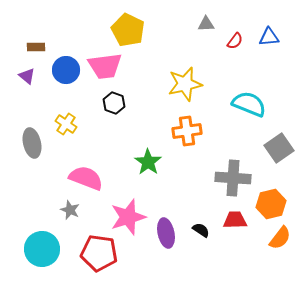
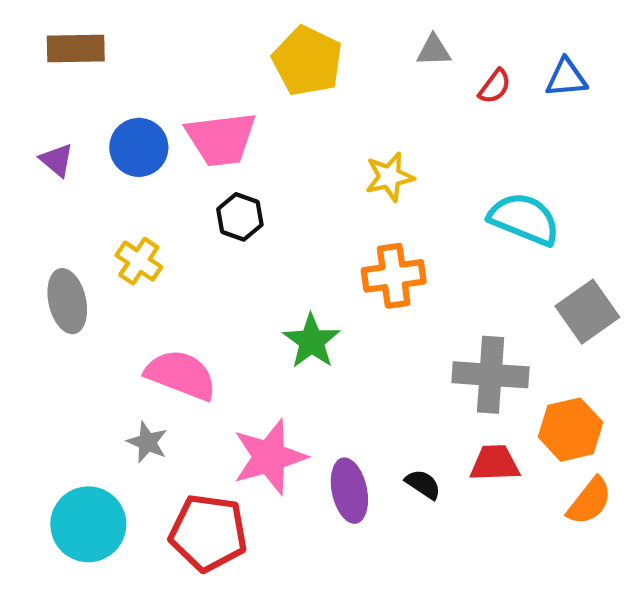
yellow pentagon: (128, 30) -> (307, 61), moved
brown rectangle: (36, 47) -> (76, 48), moved, size x1.5
yellow star: (185, 84) -> (389, 177), size x0.7

